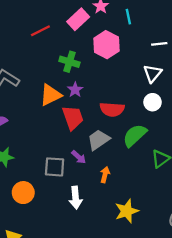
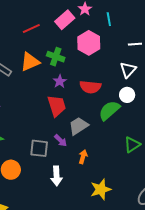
orange triangle: (51, 95) -> (30, 62), moved
red semicircle: (112, 109) -> (90, 87), moved
green semicircle: (135, 135) -> (109, 110), moved

